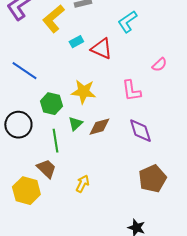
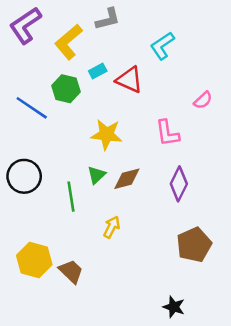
green hexagon: (51, 104) -> (66, 89), moved
purple diamond: (140, 131) -> (179, 184), turned 44
brown trapezoid: (46, 169) -> (71, 271), moved
yellow arrow: (82, 184) -> (112, 227), moved

